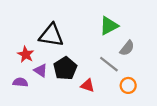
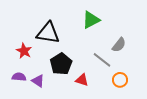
green triangle: (109, 26) -> (91, 20), moved
purple triangle: (41, 70) -> (38, 81), moved

